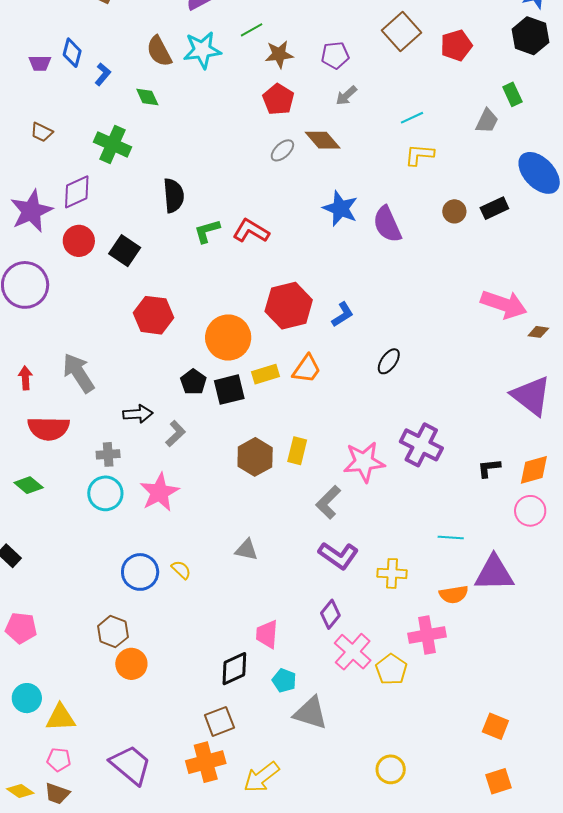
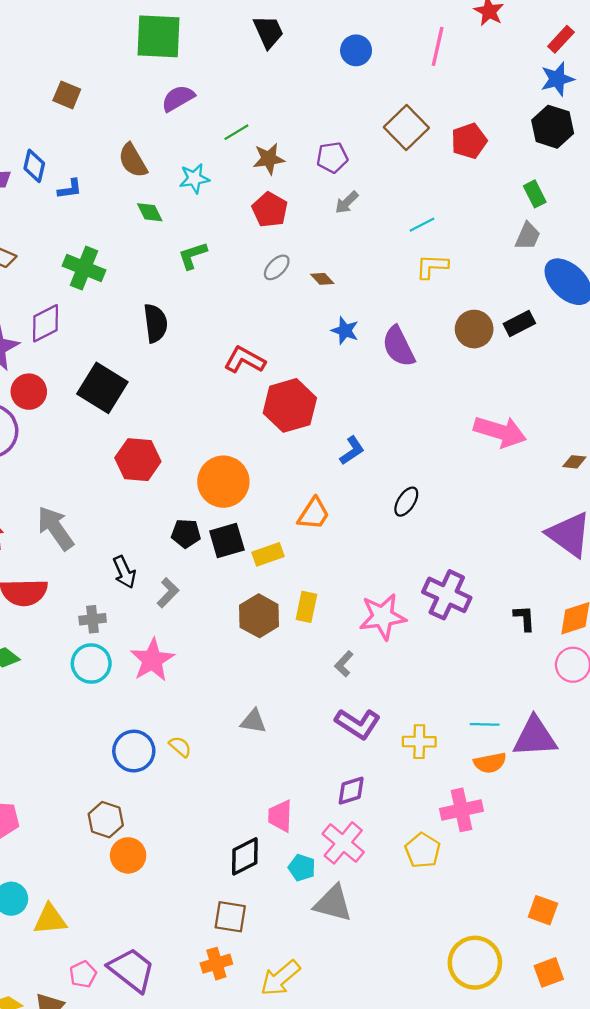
cyan star: (202, 50) -> (194, 178), moved, size x0.7
blue L-shape: (103, 74) -> (70, 189), turned 45
green diamond: (147, 97) -> (150, 212), moved
gray trapezoid: (487, 121) -> (528, 236), moved
brown diamond: (323, 140) -> (322, 279), moved, size x0.6
blue star: (340, 208) -> (345, 331), size x0.7
brown circle: (454, 211) -> (474, 329), size x1.4
green L-shape: (207, 231) -> (193, 256), moved
red circle: (79, 241) -> (29, 392), moved
black square: (125, 251) -> (102, 388), size x1.4
pink arrow: (504, 304) -> (500, 432), moved
red hexagon: (289, 306) -> (290, 405), moved
yellow rectangle: (266, 374) -> (268, 554), moved
black pentagon: (193, 382) -> (186, 533), turned -30
black arrow: (138, 414) -> (124, 572), turned 72
black L-shape: (489, 468) -> (524, 618), turned 95
gray L-shape: (328, 502) -> (344, 664), size x0.7
cyan line: (451, 537) -> (485, 724), moved
purple diamond: (330, 614) -> (351, 791), turned 36
pink cross: (353, 652) -> (343, 843), moved
brown square: (219, 721) -> (230, 917), turned 32
pink pentagon: (59, 760) -> (83, 974), moved, turned -30
orange cross: (206, 762) -> (216, 964), size x0.7
yellow circle: (391, 769) -> (475, 963), moved, size x1.6

